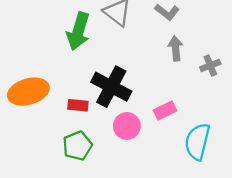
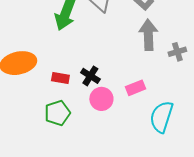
gray arrow: (176, 48) -> (148, 35), size x1.4
black cross: (111, 87) -> (90, 76), moved, size x0.6

